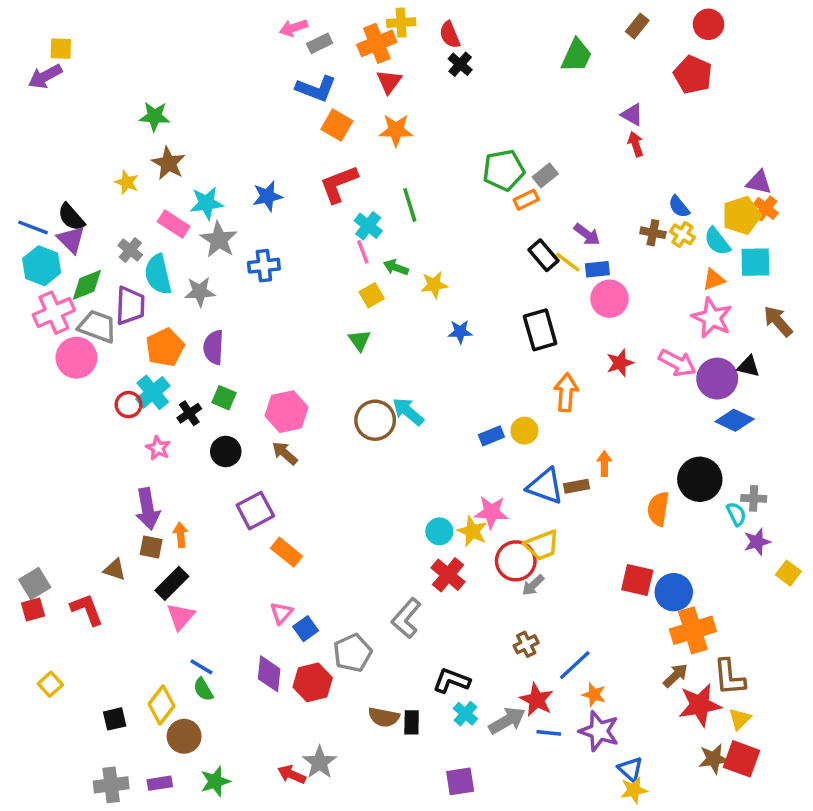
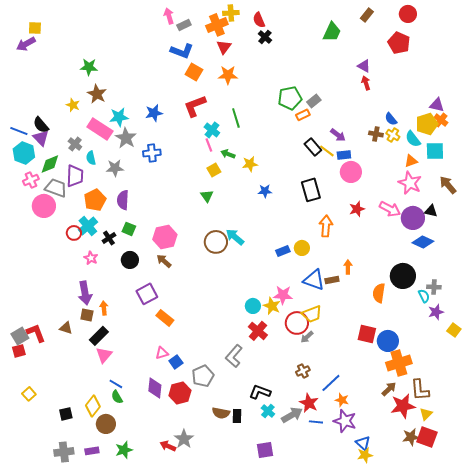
pink arrow: (293, 28) -> (169, 16), turned 91
pink rectangle: (174, 224) -> (100, 129), size x1.4
cyan semicircle: (158, 274) -> (91, 158), size x0.6
pink cross: (54, 313) -> (31, 180), size x0.7
red L-shape: (87, 610) -> (36, 333), moved
pink triangle: (281, 613) -> (162, 353), turned 32

